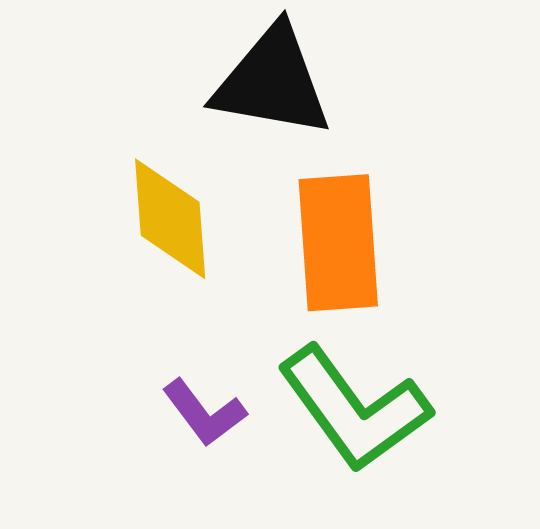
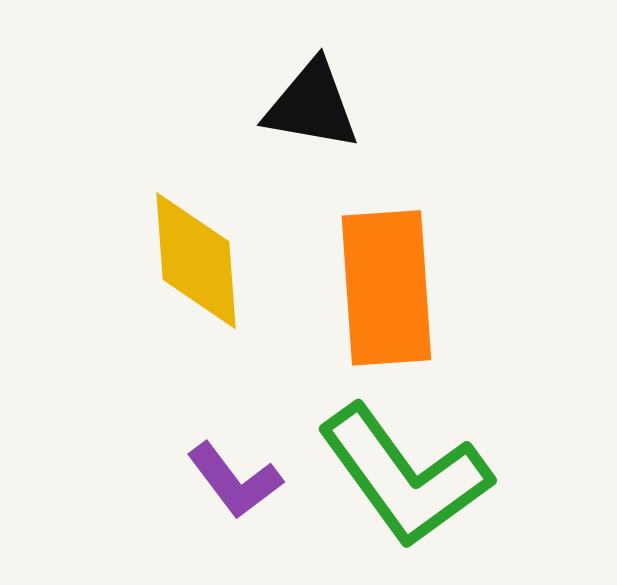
black triangle: (272, 82) -> (312, 105), size x0.7

